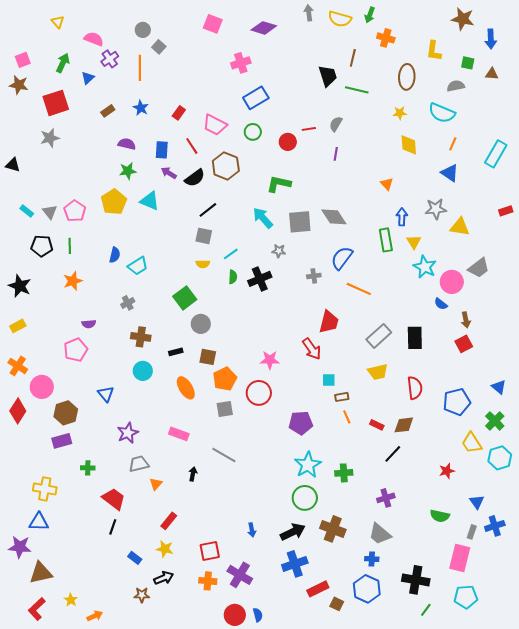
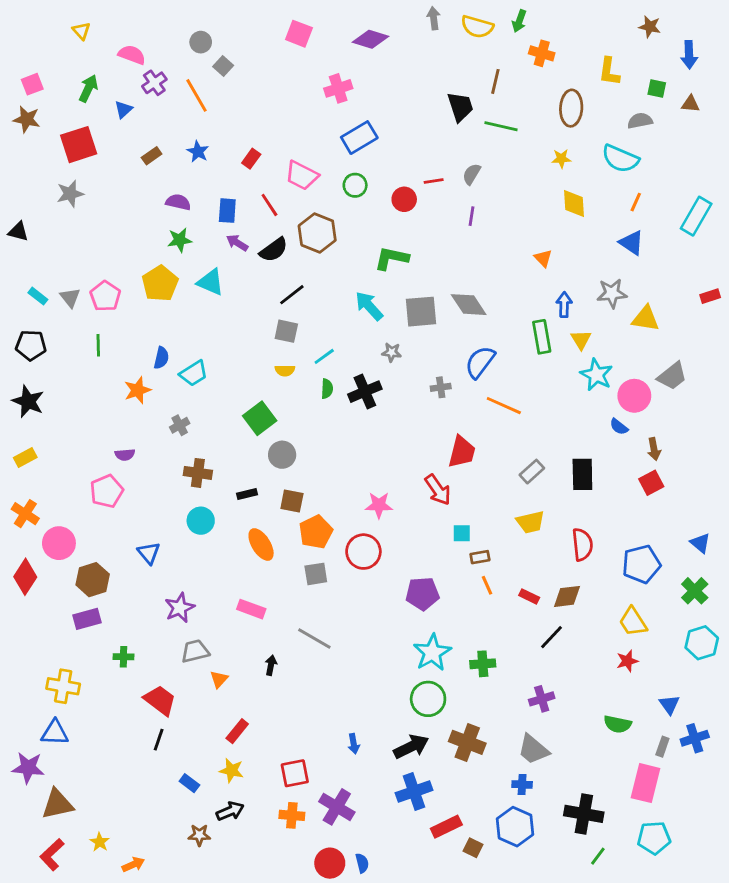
brown star: (463, 19) -> (650, 27), size x0.7
orange line: (140, 68) -> (196, 95), turned -30
black pentagon: (42, 246) -> (31, 345), moved
orange star: (73, 281) -> (138, 390), moved
gray rectangle: (379, 336) -> (532, 472), size x0.7
yellow trapezoid: (472, 443) -> (633, 622), moved

